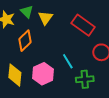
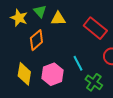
yellow triangle: (45, 18) -> (58, 19), turned 49
green cross: (85, 79) -> (94, 82), turned 36

